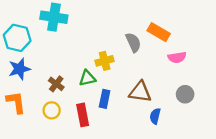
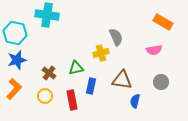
orange rectangle: (159, 32) -> (163, 22), moved
yellow cross: (105, 61) -> (101, 53), moved
orange L-shape: (16, 102) -> (14, 89), turned 50

